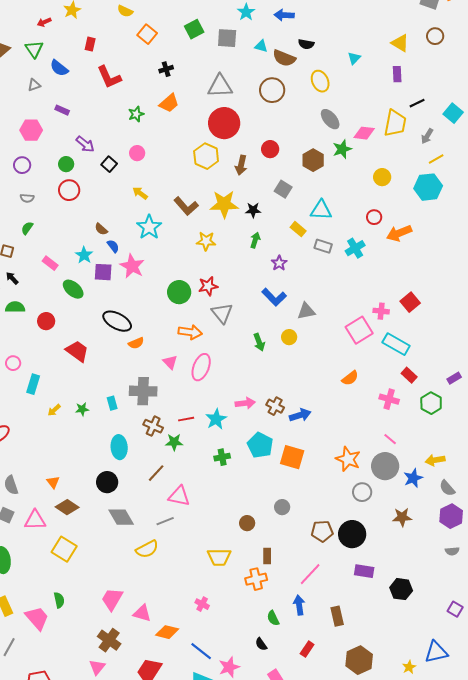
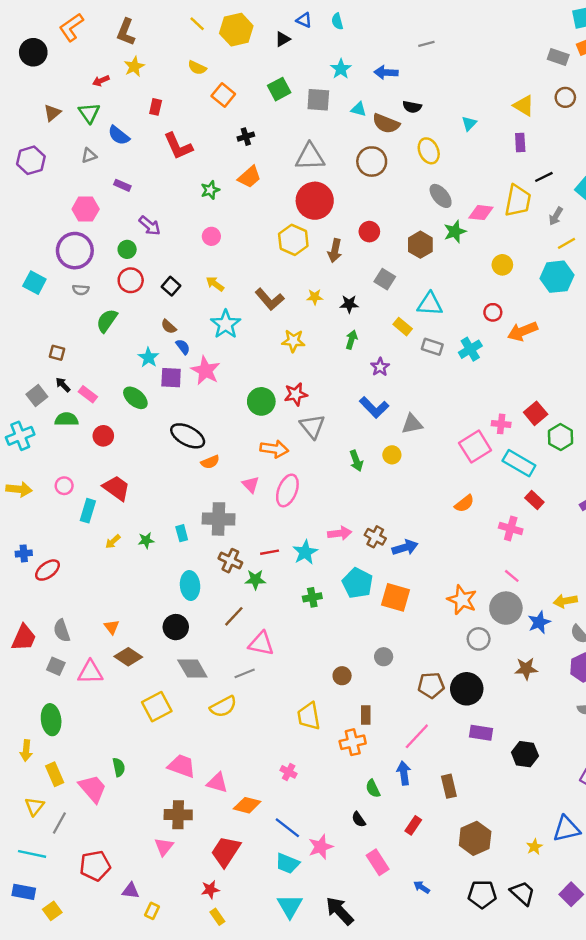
black square: (109, 164) -> (171, 286), moved
purple circle: (22, 165) -> (75, 251), size x1.8
yellow star: (224, 204) -> (315, 297), size x0.5
green semicircle: (27, 228) -> (107, 321), moved, size x1.5
pink rectangle: (50, 263) -> (88, 394), moved
red trapezoid: (77, 351) -> (116, 488), moved
green hexagon: (431, 403) -> (561, 437), moved
yellow square: (64, 549) -> (157, 707), moved, turned 30
yellow trapezoid: (219, 557) -> (309, 716), turned 80
pink trapezoid: (112, 599) -> (182, 766), turned 80
brown cross: (109, 640) -> (178, 815), turned -35

